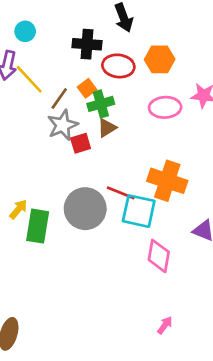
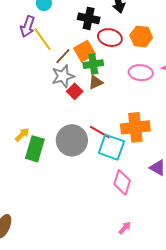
orange square: (87, 88) -> (84, 51), size x1.5
red square: (81, 143) -> (75, 91), turned -35
orange cross: (167, 181) -> (135, 127), turned -32
pink arrow: (165, 325) -> (125, 228), moved

